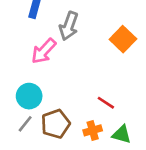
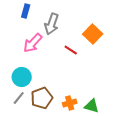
red line: (106, 103) -> (71, 50), moved

